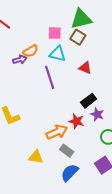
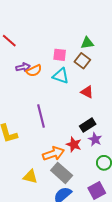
green triangle: (81, 19) -> (87, 43), size x0.6
purple arrow: (20, 60) -> (23, 67), moved
purple line: (50, 77) -> (41, 116), moved
gray rectangle: (67, 151) -> (62, 173), size x1.5

